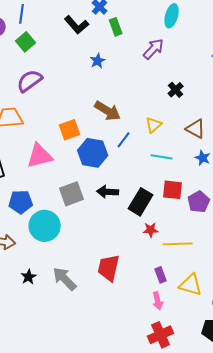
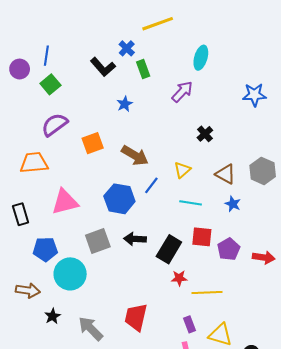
orange square: (70, 130) -> (93, 143), moved
black star: (29, 277) -> (53, 316), moved

